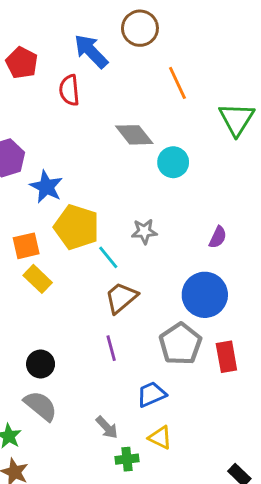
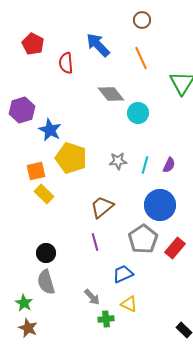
brown circle: (140, 28) -> (142, 20), moved, size x0.7
blue arrow: (91, 51) -> (98, 45), moved
cyan line: (108, 257) -> (145, 165), moved, turned 54
red rectangle: (226, 357) -> (175, 248), turned 50
gray semicircle: (41, 406) -> (46, 282), turned -145

